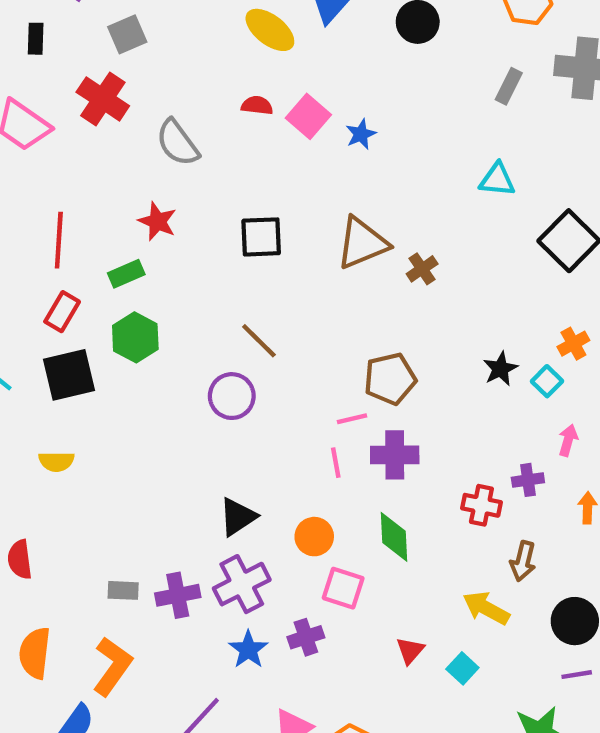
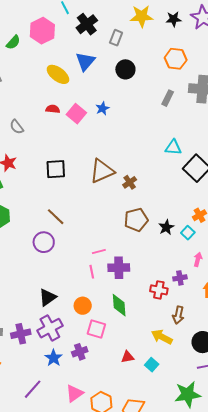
blue star: (361, 134) -> (102, 108), moved
gray semicircle: (177, 143) -> (17, 127), size x0.7
cyan triangle: (497, 180) -> (173, 147), moved
brown pentagon: (390, 379) -> (136, 220), moved
red triangle: (410, 651) -> (127, 357), turned 40

